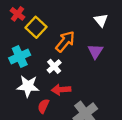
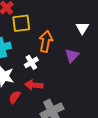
yellow square: (36, 27) -> (21, 23), turned 30
orange arrow: (65, 41) -> (46, 41), turned -40

